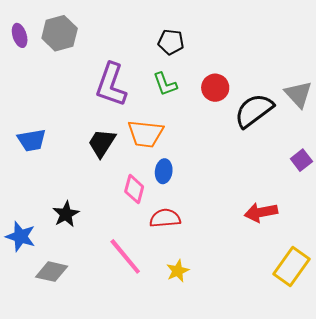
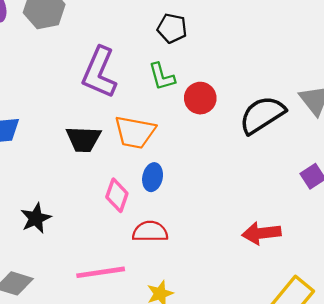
red circle: (215, 88) -> (200, 98), moved
black trapezoid: (102, 143) -> (83, 139), turned -124
pink line: (125, 256) -> (101, 272), turned -63

